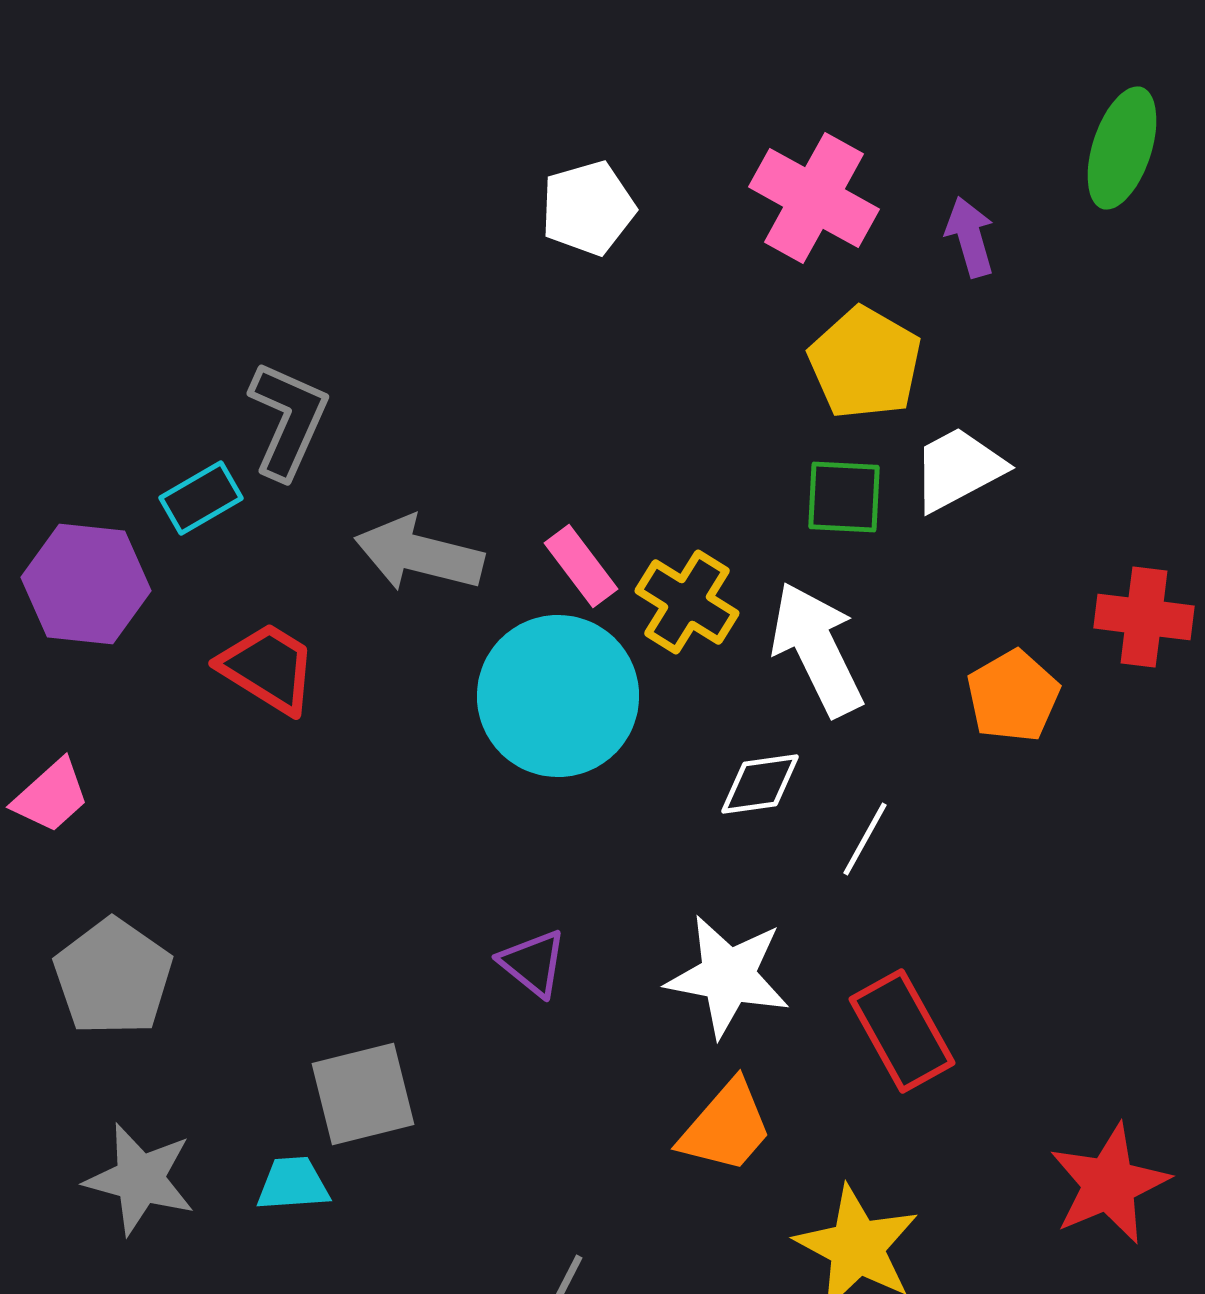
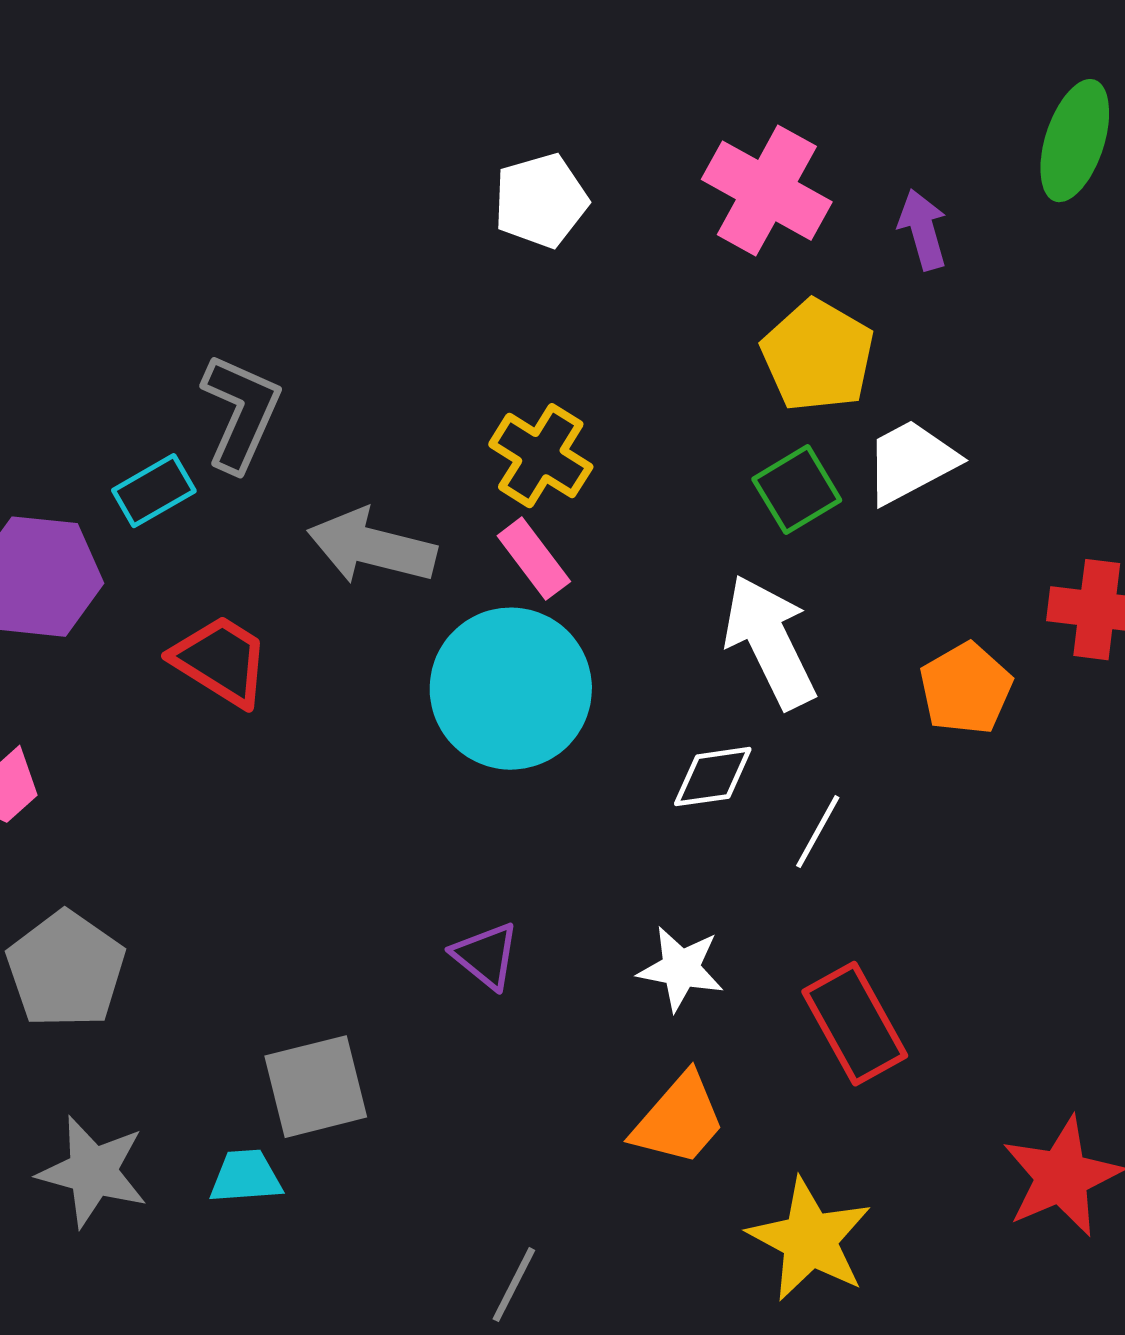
green square: (844, 497) -> (797, 490), turned -34
yellow cross: (687, 602) -> (541, 456), moved
white star: (728, 976) -> (681, 969), size x0.7

